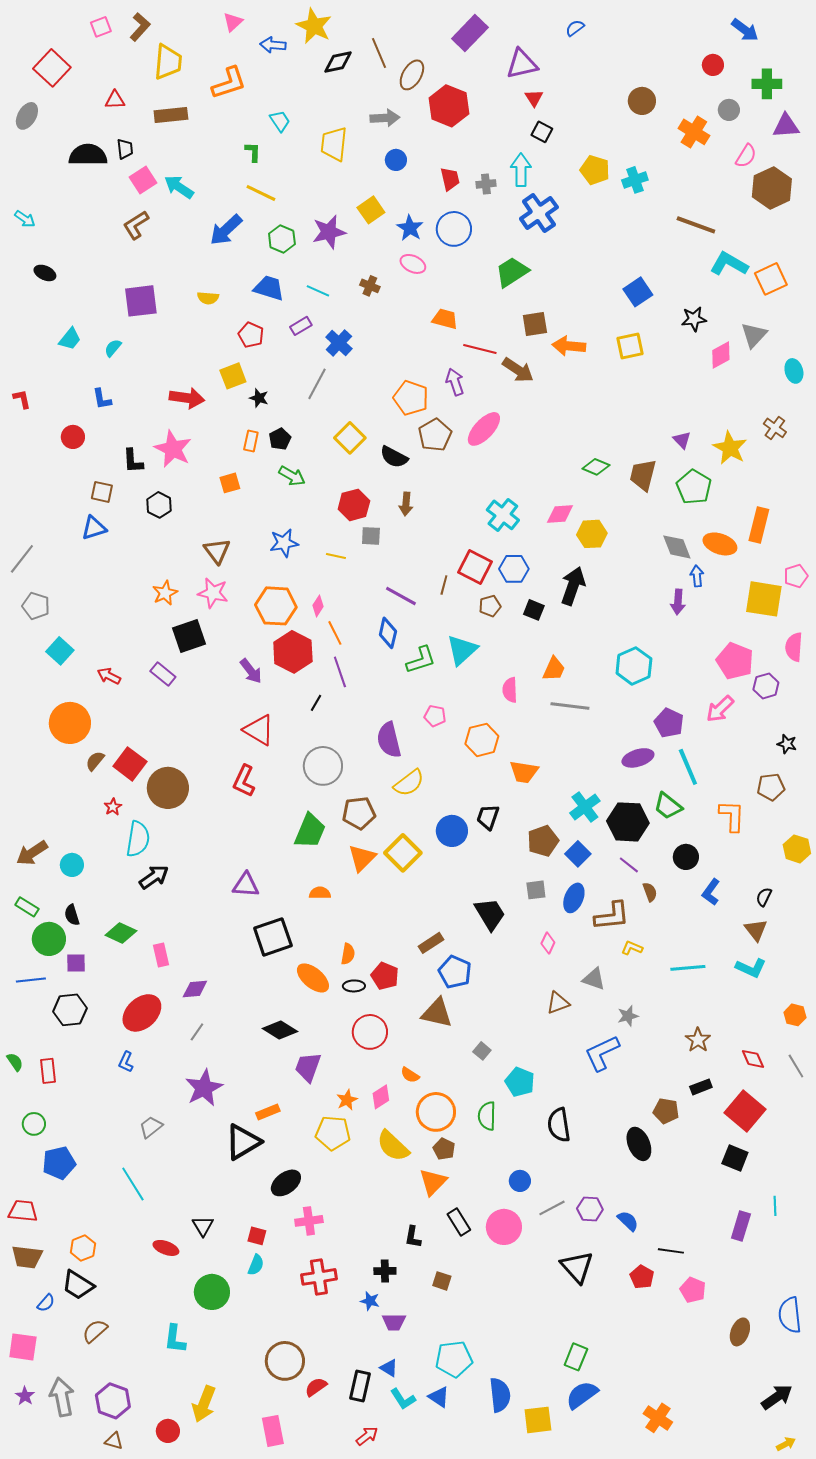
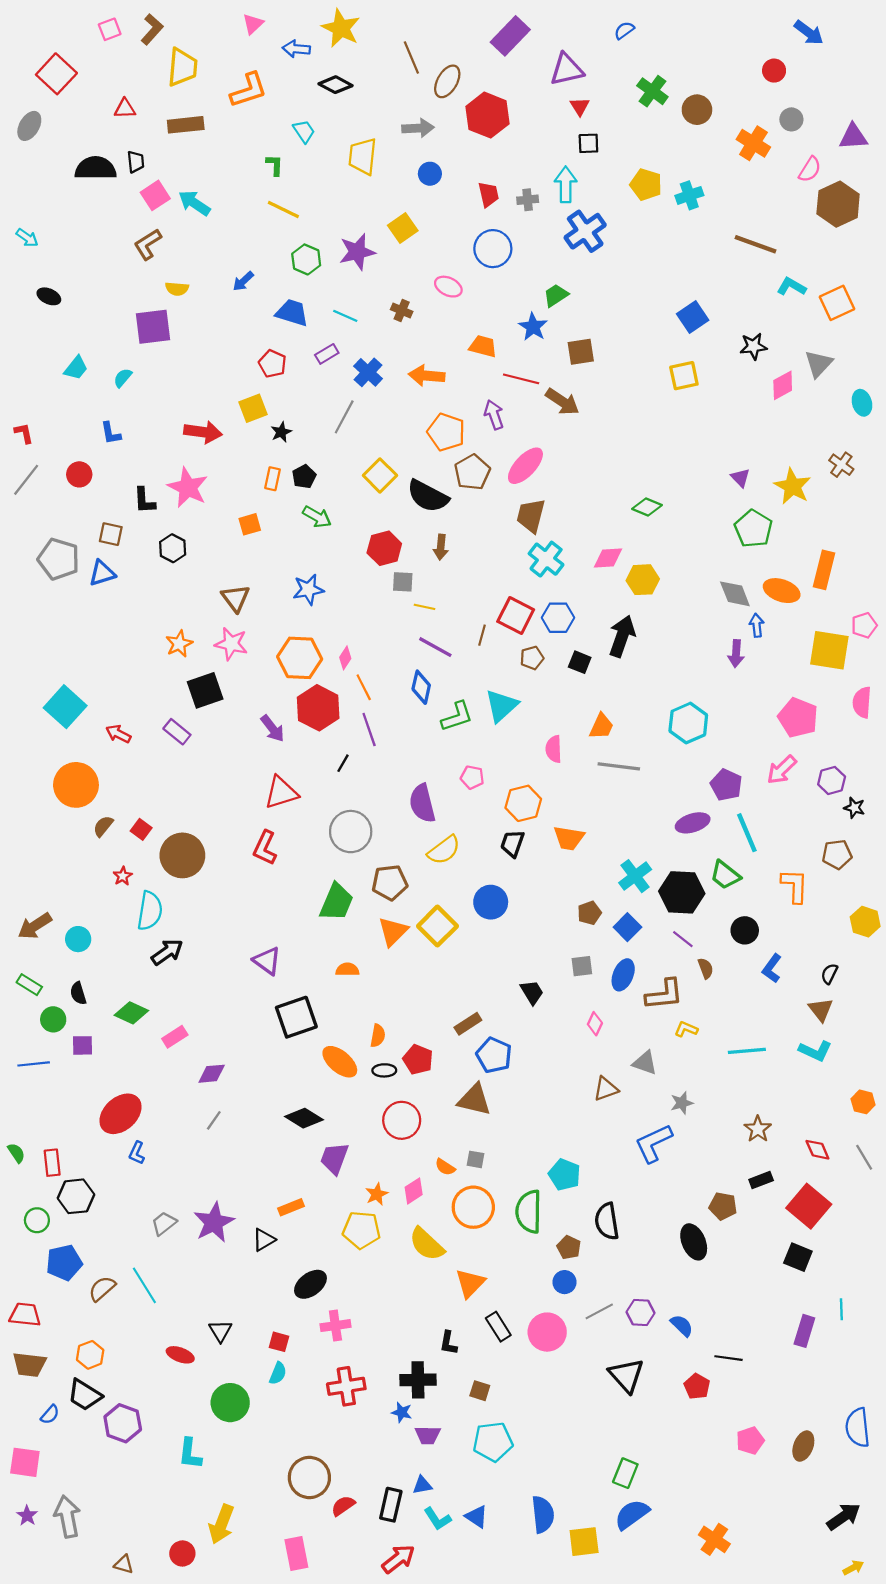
black diamond: (338, 62) -> (335, 85), moved, turned 40
green cross: (767, 84) -> (652, 91), moved, turned 36
black square: (542, 132) -> (588, 143), turned -30
blue star: (410, 228) -> (533, 327), moved
blue arrow: (226, 230) -> (243, 281), moved, size x0.6
cyan L-shape: (729, 264) -> (791, 287), size x0.7
green trapezoid: (512, 272) -> (556, 295), size x0.7
yellow semicircle: (208, 298) -> (177, 289), moved
orange arrow: (569, 346) -> (427, 376), moved
black star: (259, 398) -> (281, 432), turned 30
black semicircle: (394, 457) -> (428, 496), size x1.4
brown trapezoid: (643, 475) -> (531, 516), moved
yellow line: (336, 556) -> (424, 607), moved
gray line: (22, 559) -> (26, 480), moved
gray pentagon: (36, 606) -> (59, 559), moved, size x1.4
cyan square: (60, 651) -> (65, 707), size x1.4
purple hexagon: (766, 686) -> (832, 781), moved
red triangle: (259, 730) -> (281, 792), turned -48
red square: (130, 764) -> (141, 829), size x0.6
black trapezoid: (488, 817) -> (512, 844), moved
brown pentagon: (543, 841) -> (589, 913), size x0.7
purple triangle: (246, 885) -> (267, 961), turned 32
black trapezoid: (490, 914) -> (532, 992), size x0.7
green circle: (49, 939) -> (53, 1019), size x0.7
pink rectangle: (161, 955) -> (175, 1037), turned 70
black hexagon: (70, 1010) -> (76, 1196), moved
red ellipse: (142, 1013) -> (121, 1114), moved
gray square: (482, 1051) -> (475, 1159), moved, turned -30
purple star: (204, 1088) -> (214, 1222), moved
green semicircle: (487, 1116) -> (529, 1212), size x1.4
black triangle: (243, 1142) -> (264, 1240), size x0.6
brown pentagon: (444, 1149) -> (569, 1247), moved
black cross: (385, 1271) -> (418, 1380), size x1.5
pink pentagon: (693, 1290) -> (750, 1441), moved, turned 30
brown semicircle: (95, 1331) -> (102, 1289), moved
cyan pentagon: (454, 1359) -> (493, 1442), moved
blue triangle: (389, 1368) -> (422, 1485), turned -42
purple hexagon: (113, 1401) -> (123, 1423), moved
red arrow: (367, 1436) -> (398, 1559), size x1.4

